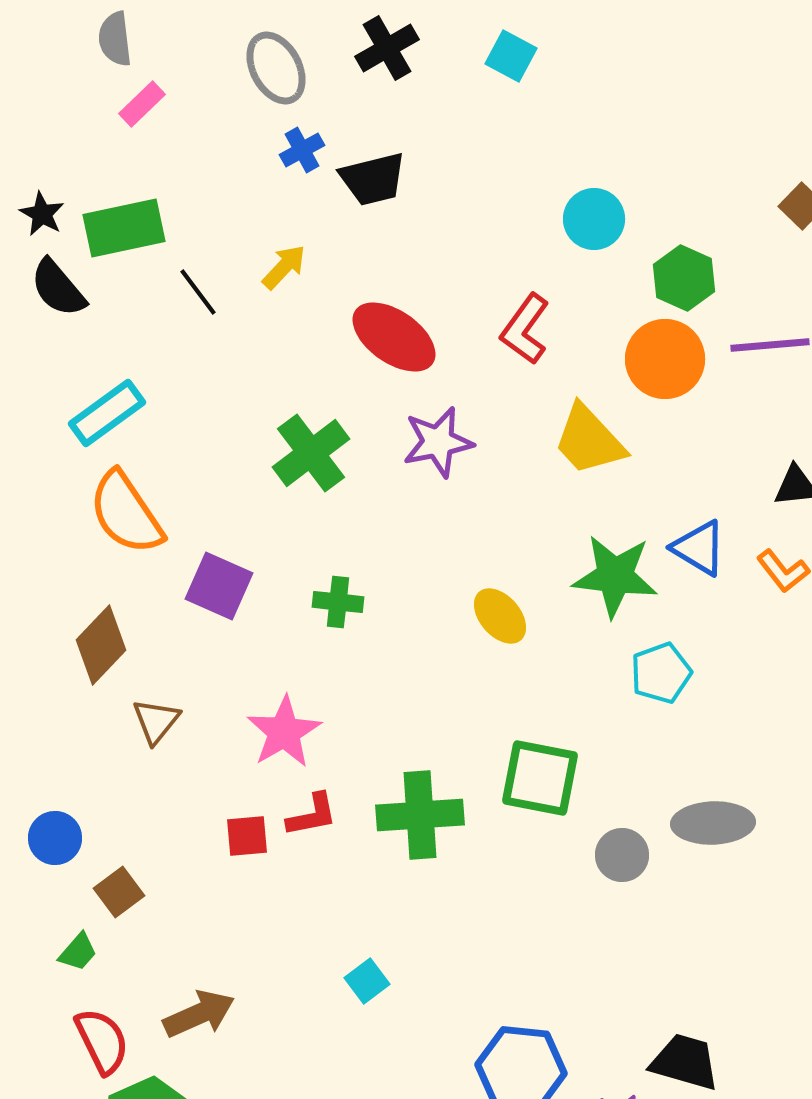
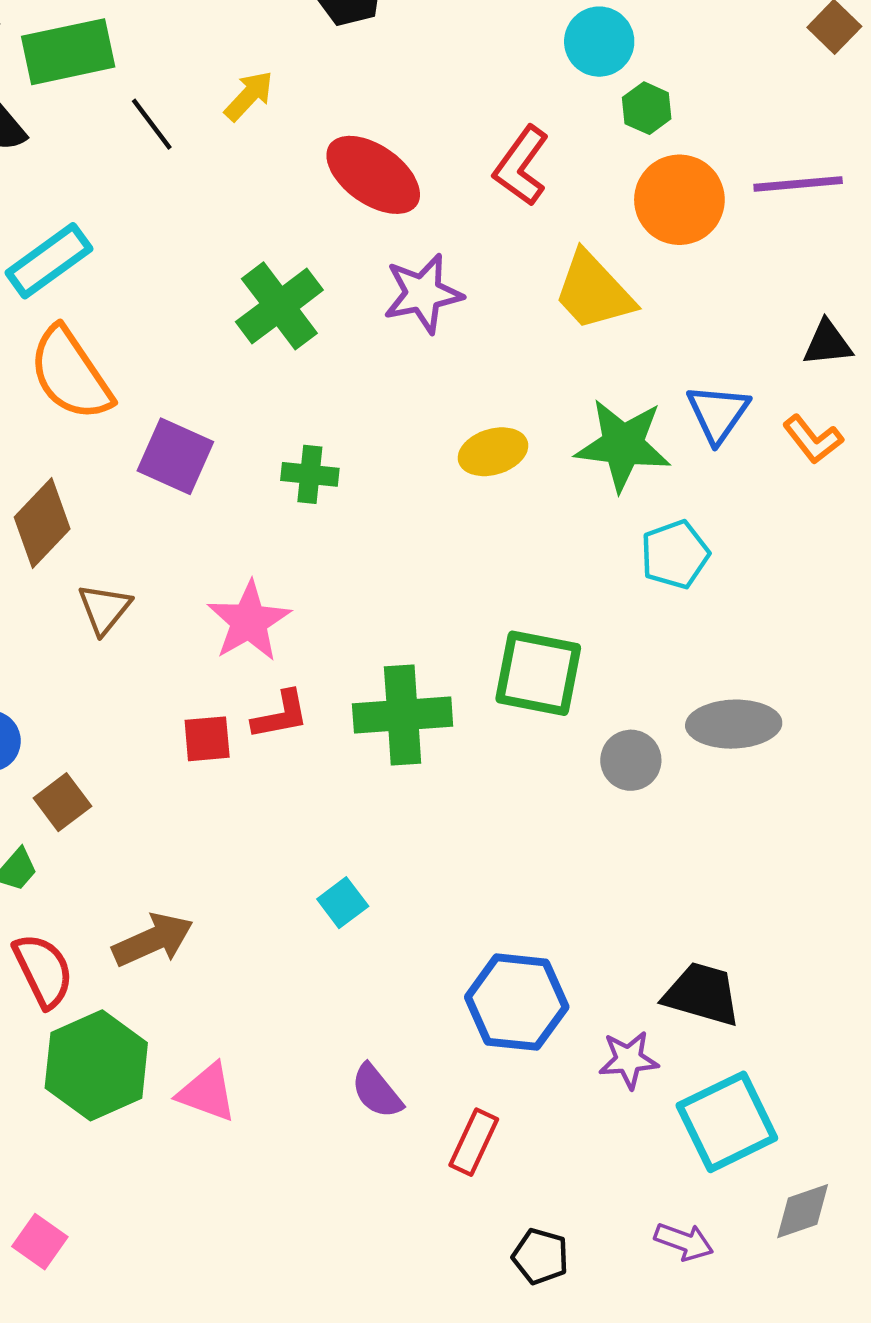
green hexagon: (684, 278) -> (647, 108), moved, size x0.7
blue triangle: (699, 548) -> (718, 413), turned 34
yellow ellipse: (500, 616) -> (493, 452), moved, turned -66

